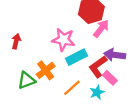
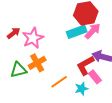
pink star: (63, 40) -> (33, 38), moved, turned 30
red arrow: (16, 41) -> (14, 33), turned 32
cyan rectangle: (76, 57) -> (77, 32), moved

